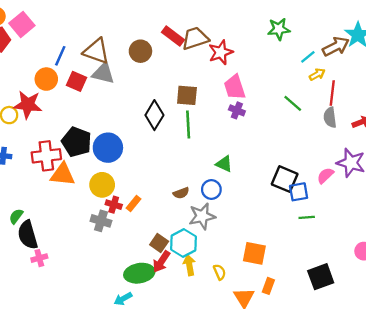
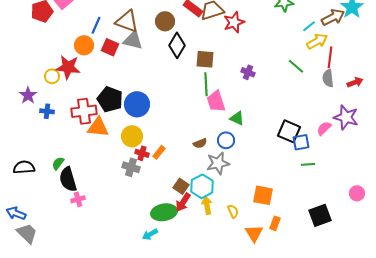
yellow arrow: (317, 74) -> (317, 41), size x1.5
pink trapezoid: (235, 87) -> (216, 101), moved
black diamond: (154, 115) -> (177, 45), moved

